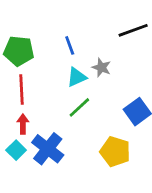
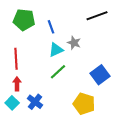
green pentagon: (19, 51) -> (24, 20), moved
blue cross: (48, 149) -> (35, 102), size x0.7

